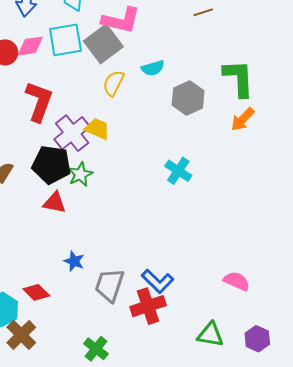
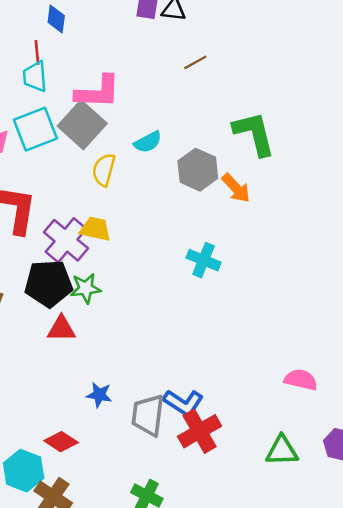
orange arrow: (243, 119) -> (236, 188), moved, turned -76
green star: (80, 174) -> (86, 288), turned 30
blue L-shape: (158, 281) -> (183, 403), moved

